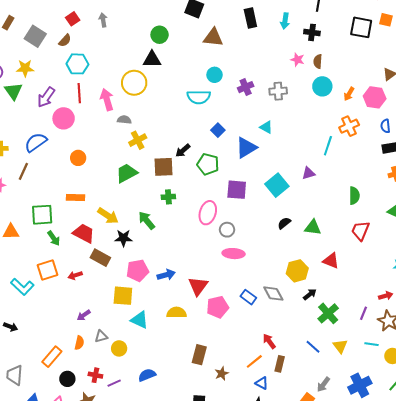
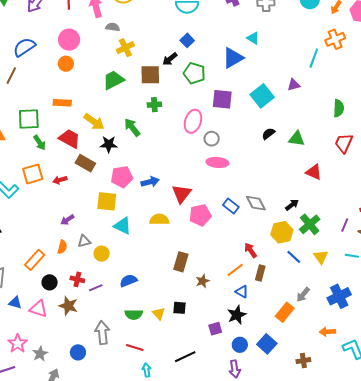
pink circle: (64, 118) -> (69, 40), moved
blue square: (218, 130) -> (187, 40), moved
yellow hexagon: (297, 271) -> (282, 232), moved

